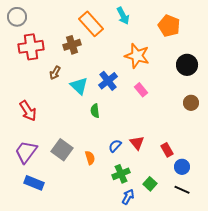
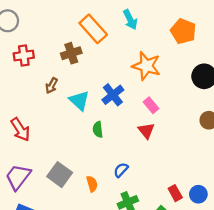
red cross: (31, 47) -> (24, 55), size x0.7
red triangle: (137, 143) -> (146, 131), moved
red rectangle: (167, 150) -> (175, 193), moved

